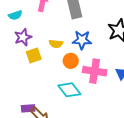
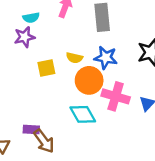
purple star: (23, 37) -> (25, 37), moved
orange circle: (71, 61) -> (89, 80), size x1.5

